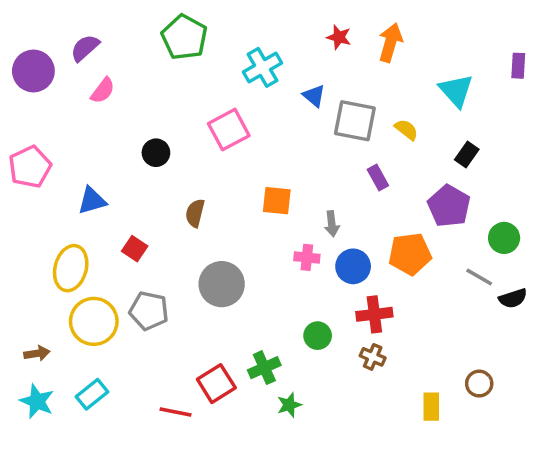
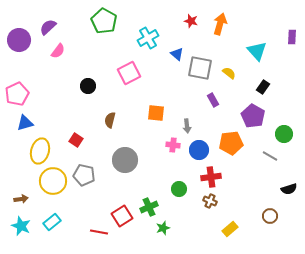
blue triangle: (92, 201) -> (25, 123), moved
black semicircle: (513, 298) -> (289, 189), moved
yellow rectangle: (431, 407) -> (230, 229), moved, turned 49

